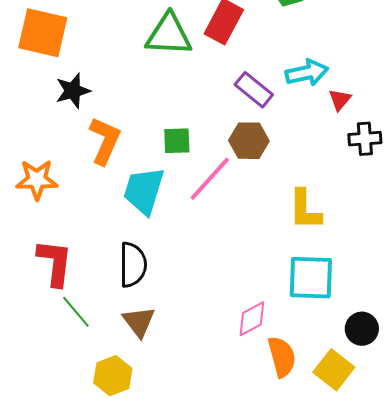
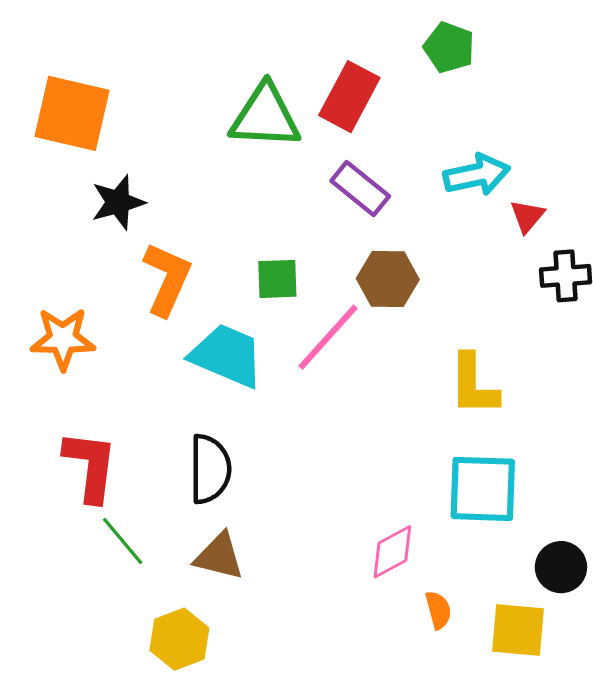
purple rectangle: (254, 90) -> (360, 189), moved
cyan trapezoid: (144, 191) -> (227, 356), turned 96
brown triangle: (139, 322) -> (219, 556), turned -39
orange semicircle: (282, 357) -> (438, 610), size x0.6
yellow square: (334, 370) -> (518, 630), turned -33

